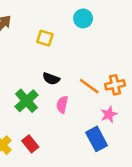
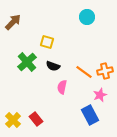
cyan circle: (83, 18) -> (87, 17), moved
yellow square: (45, 38) -> (47, 42), moved
green cross: (27, 101) -> (27, 62), moved

